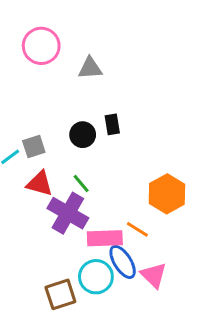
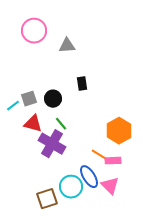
black circle: (83, 135) -> (53, 99), moved
pink rectangle: (105, 238) -> (113, 161), moved, size x0.7

